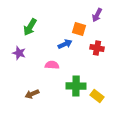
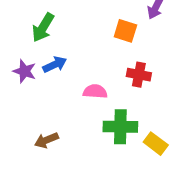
blue arrow: (65, 44) -> (55, 65), moved
red cross: (97, 48) -> (139, 75), moved
pink semicircle: (52, 65) -> (95, 91), moved

